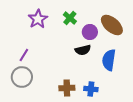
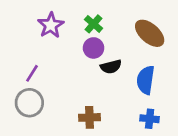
purple circle: (90, 32) -> (94, 48), moved
blue cross: (91, 89) -> (150, 119), moved

